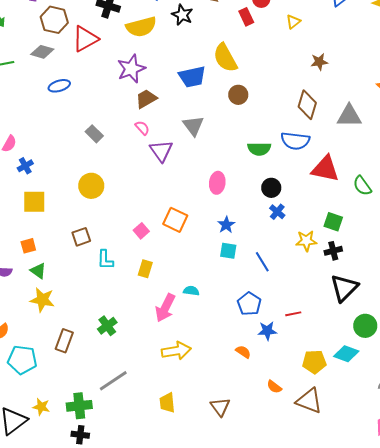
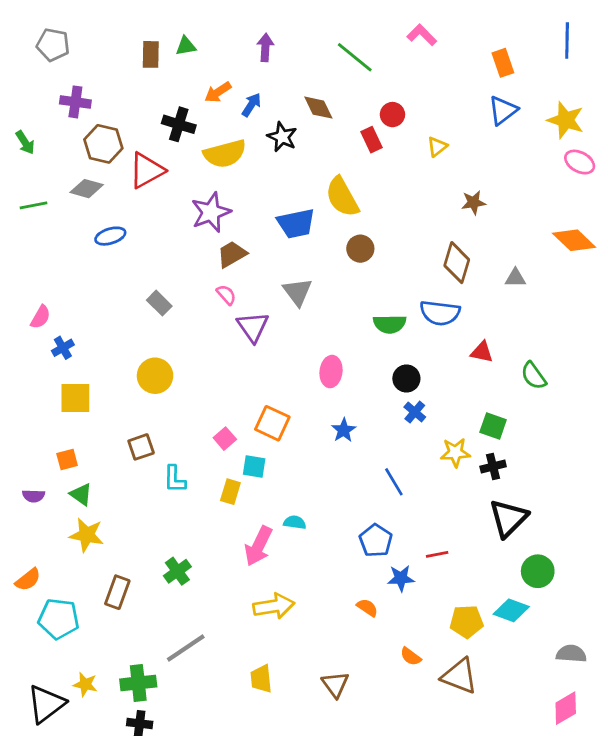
gray triangle: (349, 116) -> (515, 278), size x0.6
red triangle: (325, 169) -> (482, 352), size x0.6
cyan square: (228, 251) -> (254, 466), moved

